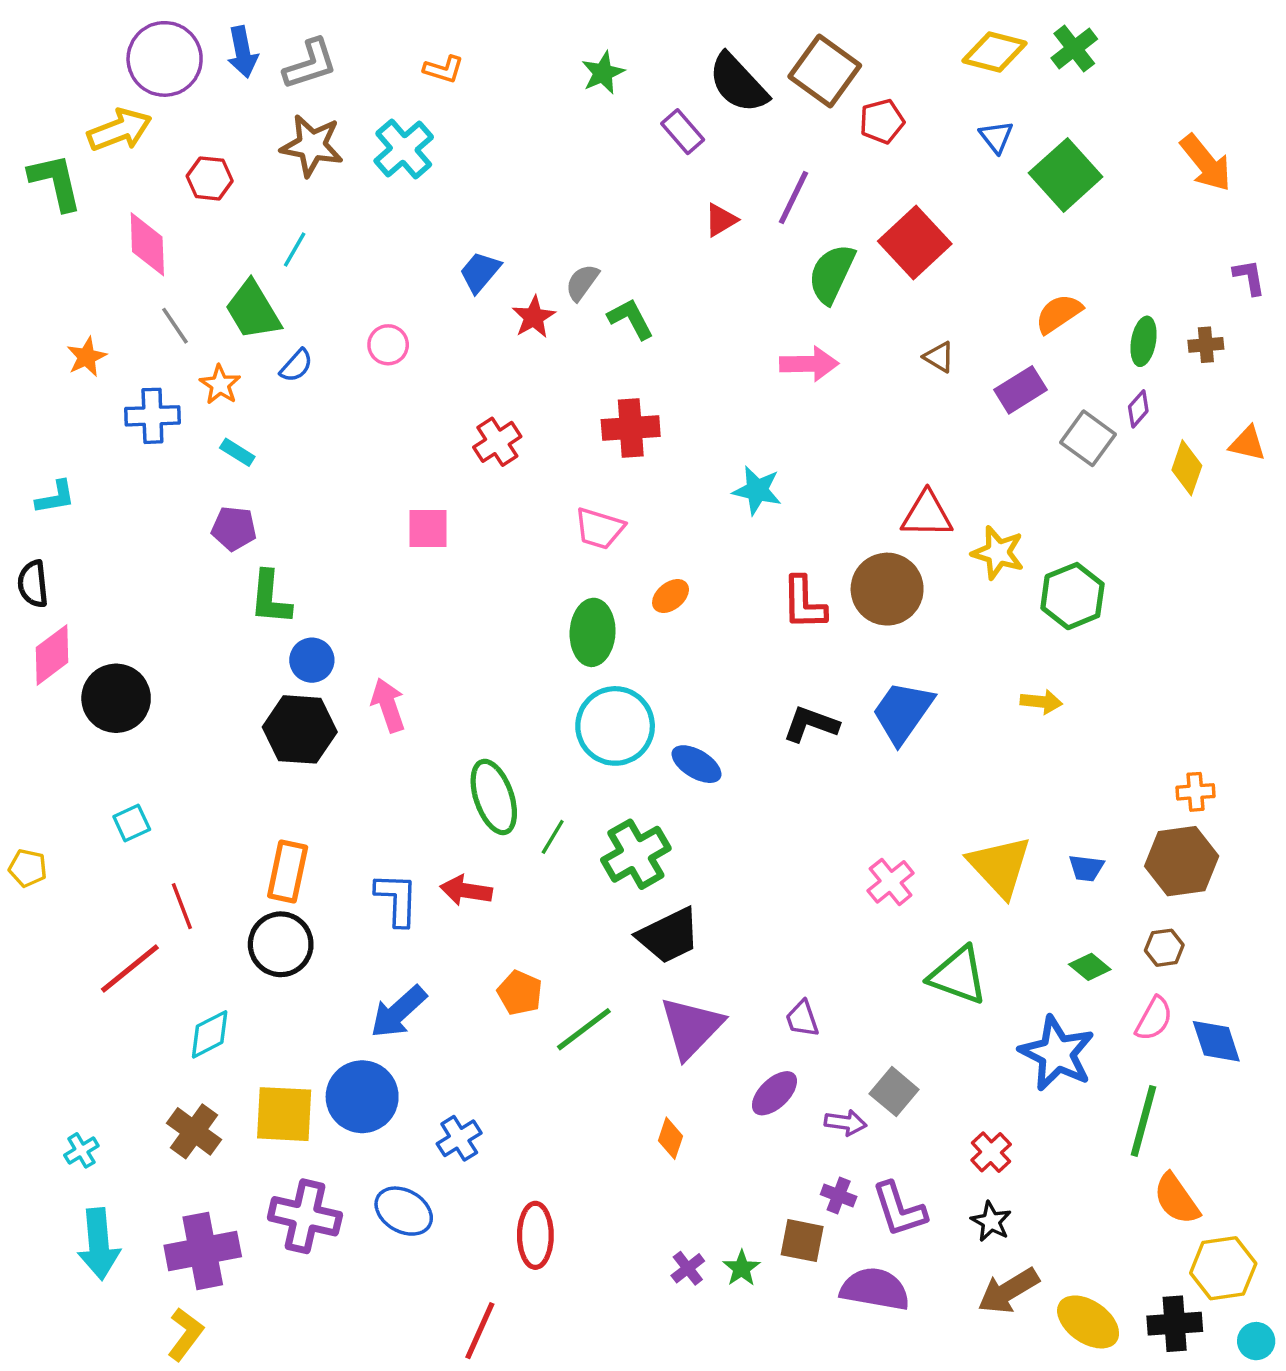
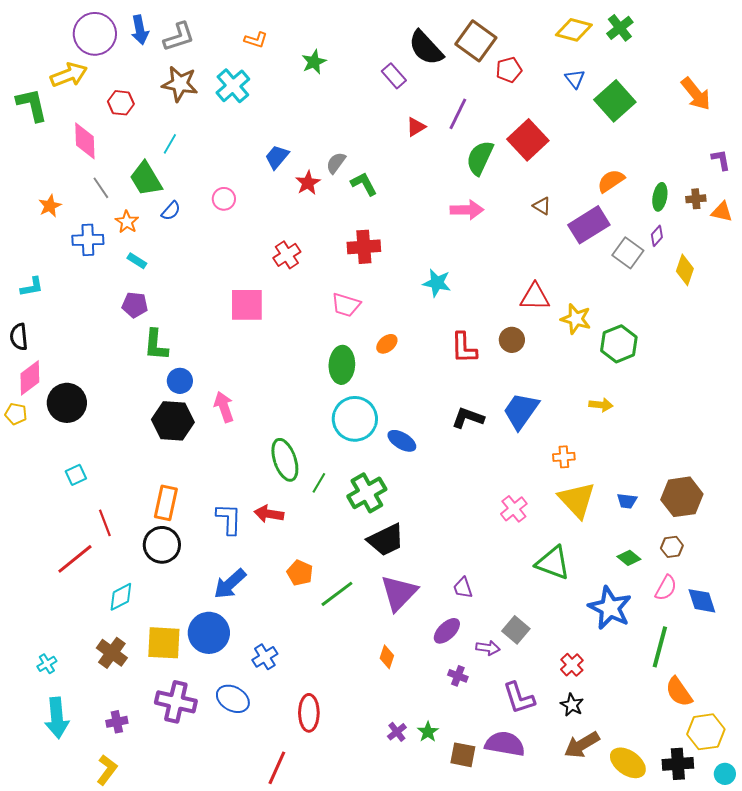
green star: (603, 73) -> (314, 62), moved
purple rectangle: (1020, 390) -> (589, 225), size x1.4
orange triangle: (1247, 444) -> (722, 212), moved
pink square: (428, 528) -> (247, 305), size x1.4
brown circle: (887, 589) -> (512, 340), size x0.6
orange cross: (1195, 792) -> (564, 457), moved
yellow pentagon: (28, 868) -> (16, 414), moved
purple cross: (839, 1195) -> (458, 676), moved
brown square: (802, 1241) -> (463, 755), moved
purple cross: (203, 1251) -> (117, 722), size x0.5

